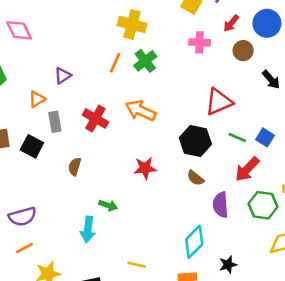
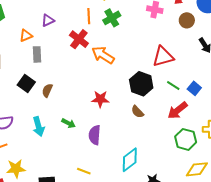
orange line: (115, 63) -> (89, 16), turned -35
red cross: (95, 118) -> (79, 39), moved
black square: (32, 146) -> (26, 84), moved
purple semicircle: (221, 205) -> (95, 135), moved
cyan arrow: (88, 229) -> (39, 126), moved, turned -30

